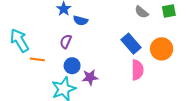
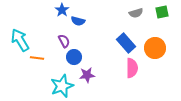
gray semicircle: (142, 12) -> (136, 13), turned -56
purple semicircle: (66, 42) -> (64, 41), turned 128
blue circle: (72, 66) -> (74, 57), moved

